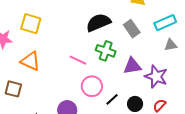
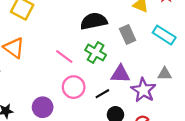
cyan rectangle: (165, 23) -> (164, 35), turned 45
gray triangle: (171, 45) -> (165, 74), moved
black line: (112, 99) -> (102, 94), moved

